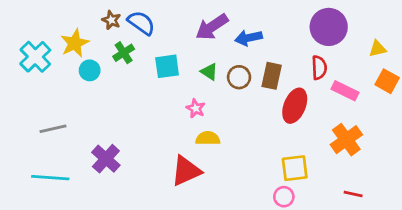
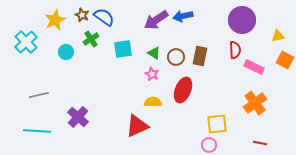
blue arrow: (249, 38) -> (183, 16), moved
yellow star: (75, 43) -> (55, 20), moved
red ellipse: (295, 106) -> (183, 90), moved
pink star: (196, 108) -> (152, 74), moved

